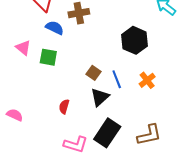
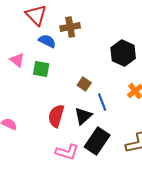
blue line: (117, 79) -> (102, 102), moved
black triangle: (100, 97) -> (83, 116), moved
red semicircle: (64, 107) -> (56, 116), size x1.6

